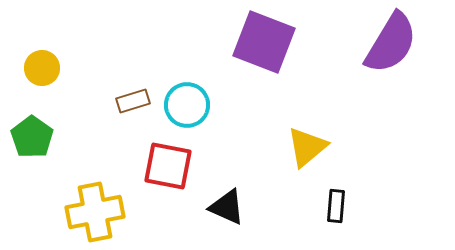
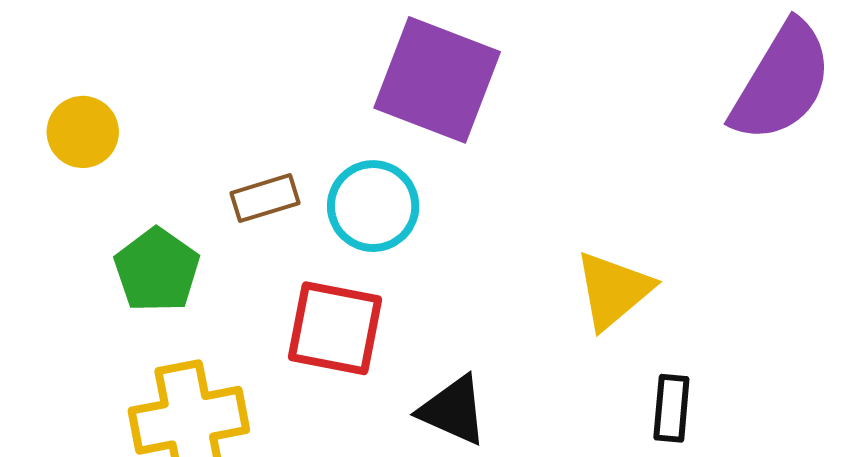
purple square: (264, 42) -> (437, 80), moved
green pentagon: (32, 137) -> (157, 270), moved

